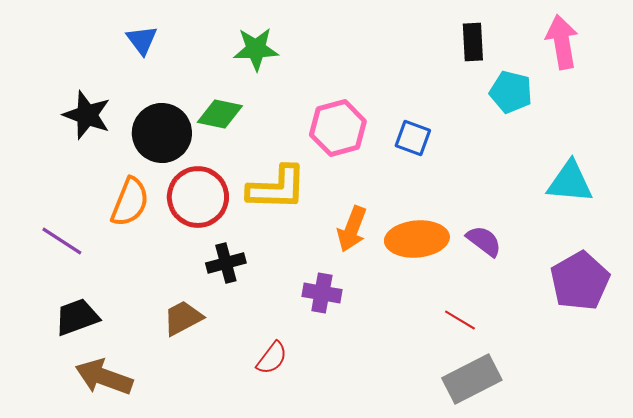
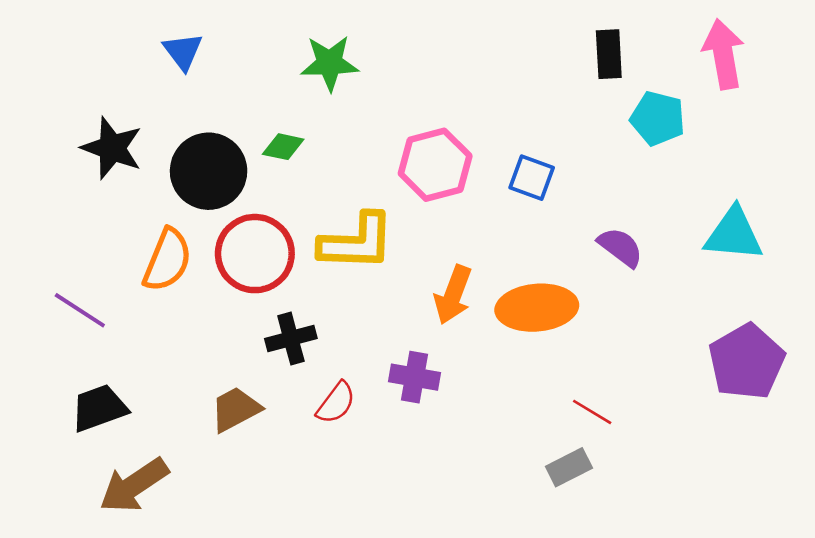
green diamond: (220, 114) -> (283, 147), size x0.7
purple semicircle: (484, 241) -> (620, 247), moved
red semicircle: (272, 358) -> (336, 403), moved
brown arrow: (104, 377) -> (134, 485), turned -54
gray rectangle: (472, 379) -> (569, 467), moved, size x0.6

